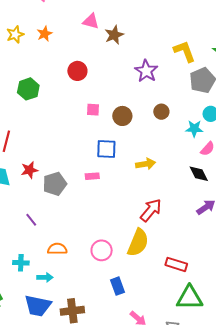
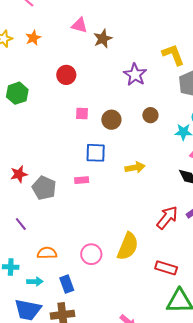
gray pentagon: (55, 184) -> (44, 188), turned -30
red arrow: (151, 210) -> (167, 218), moved
blue rectangle: (117, 286) -> (67, 284), moved

